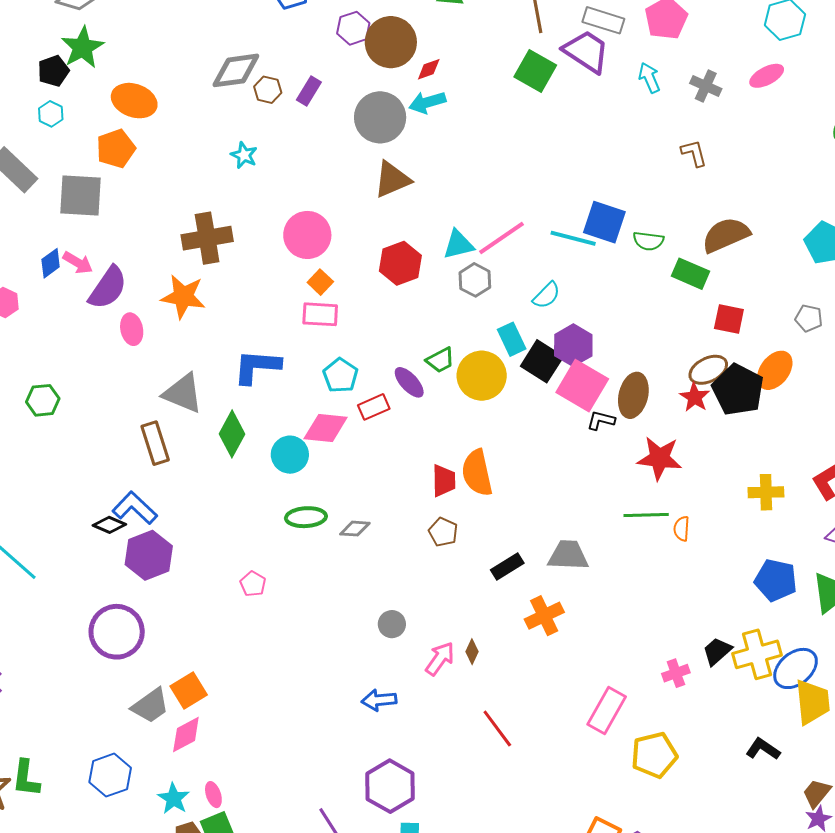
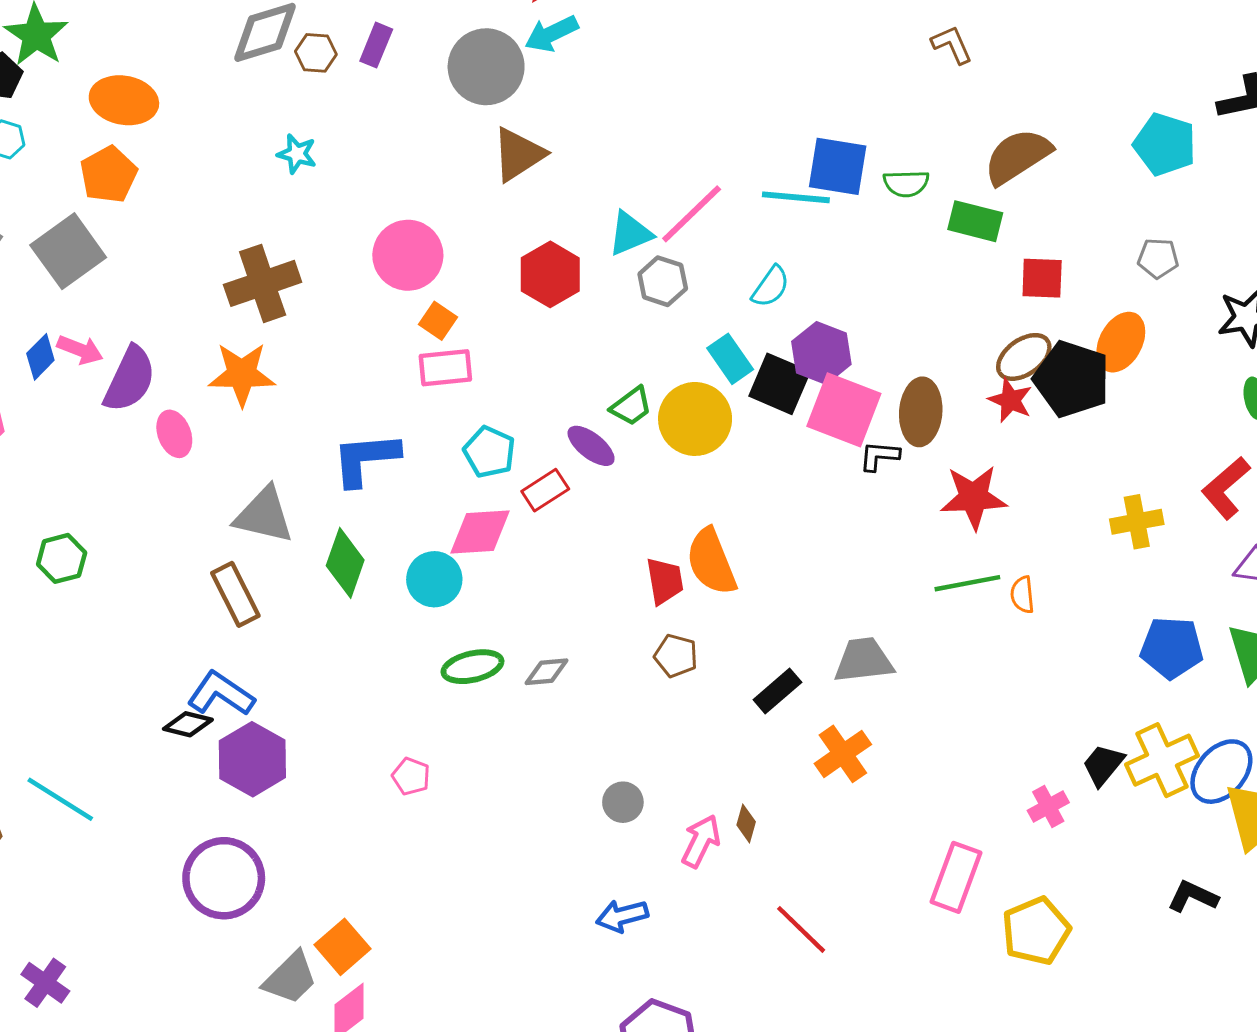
gray square: (80, 195) -> (68, 251), turned -30

